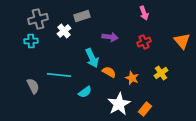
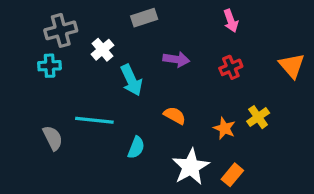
gray rectangle: (82, 16) -> (144, 18), moved
cyan arrow: (92, 58) -> (131, 80), moved
orange star: (132, 78) -> (224, 128), moved
cyan semicircle: (85, 92) -> (136, 148), turned -32

